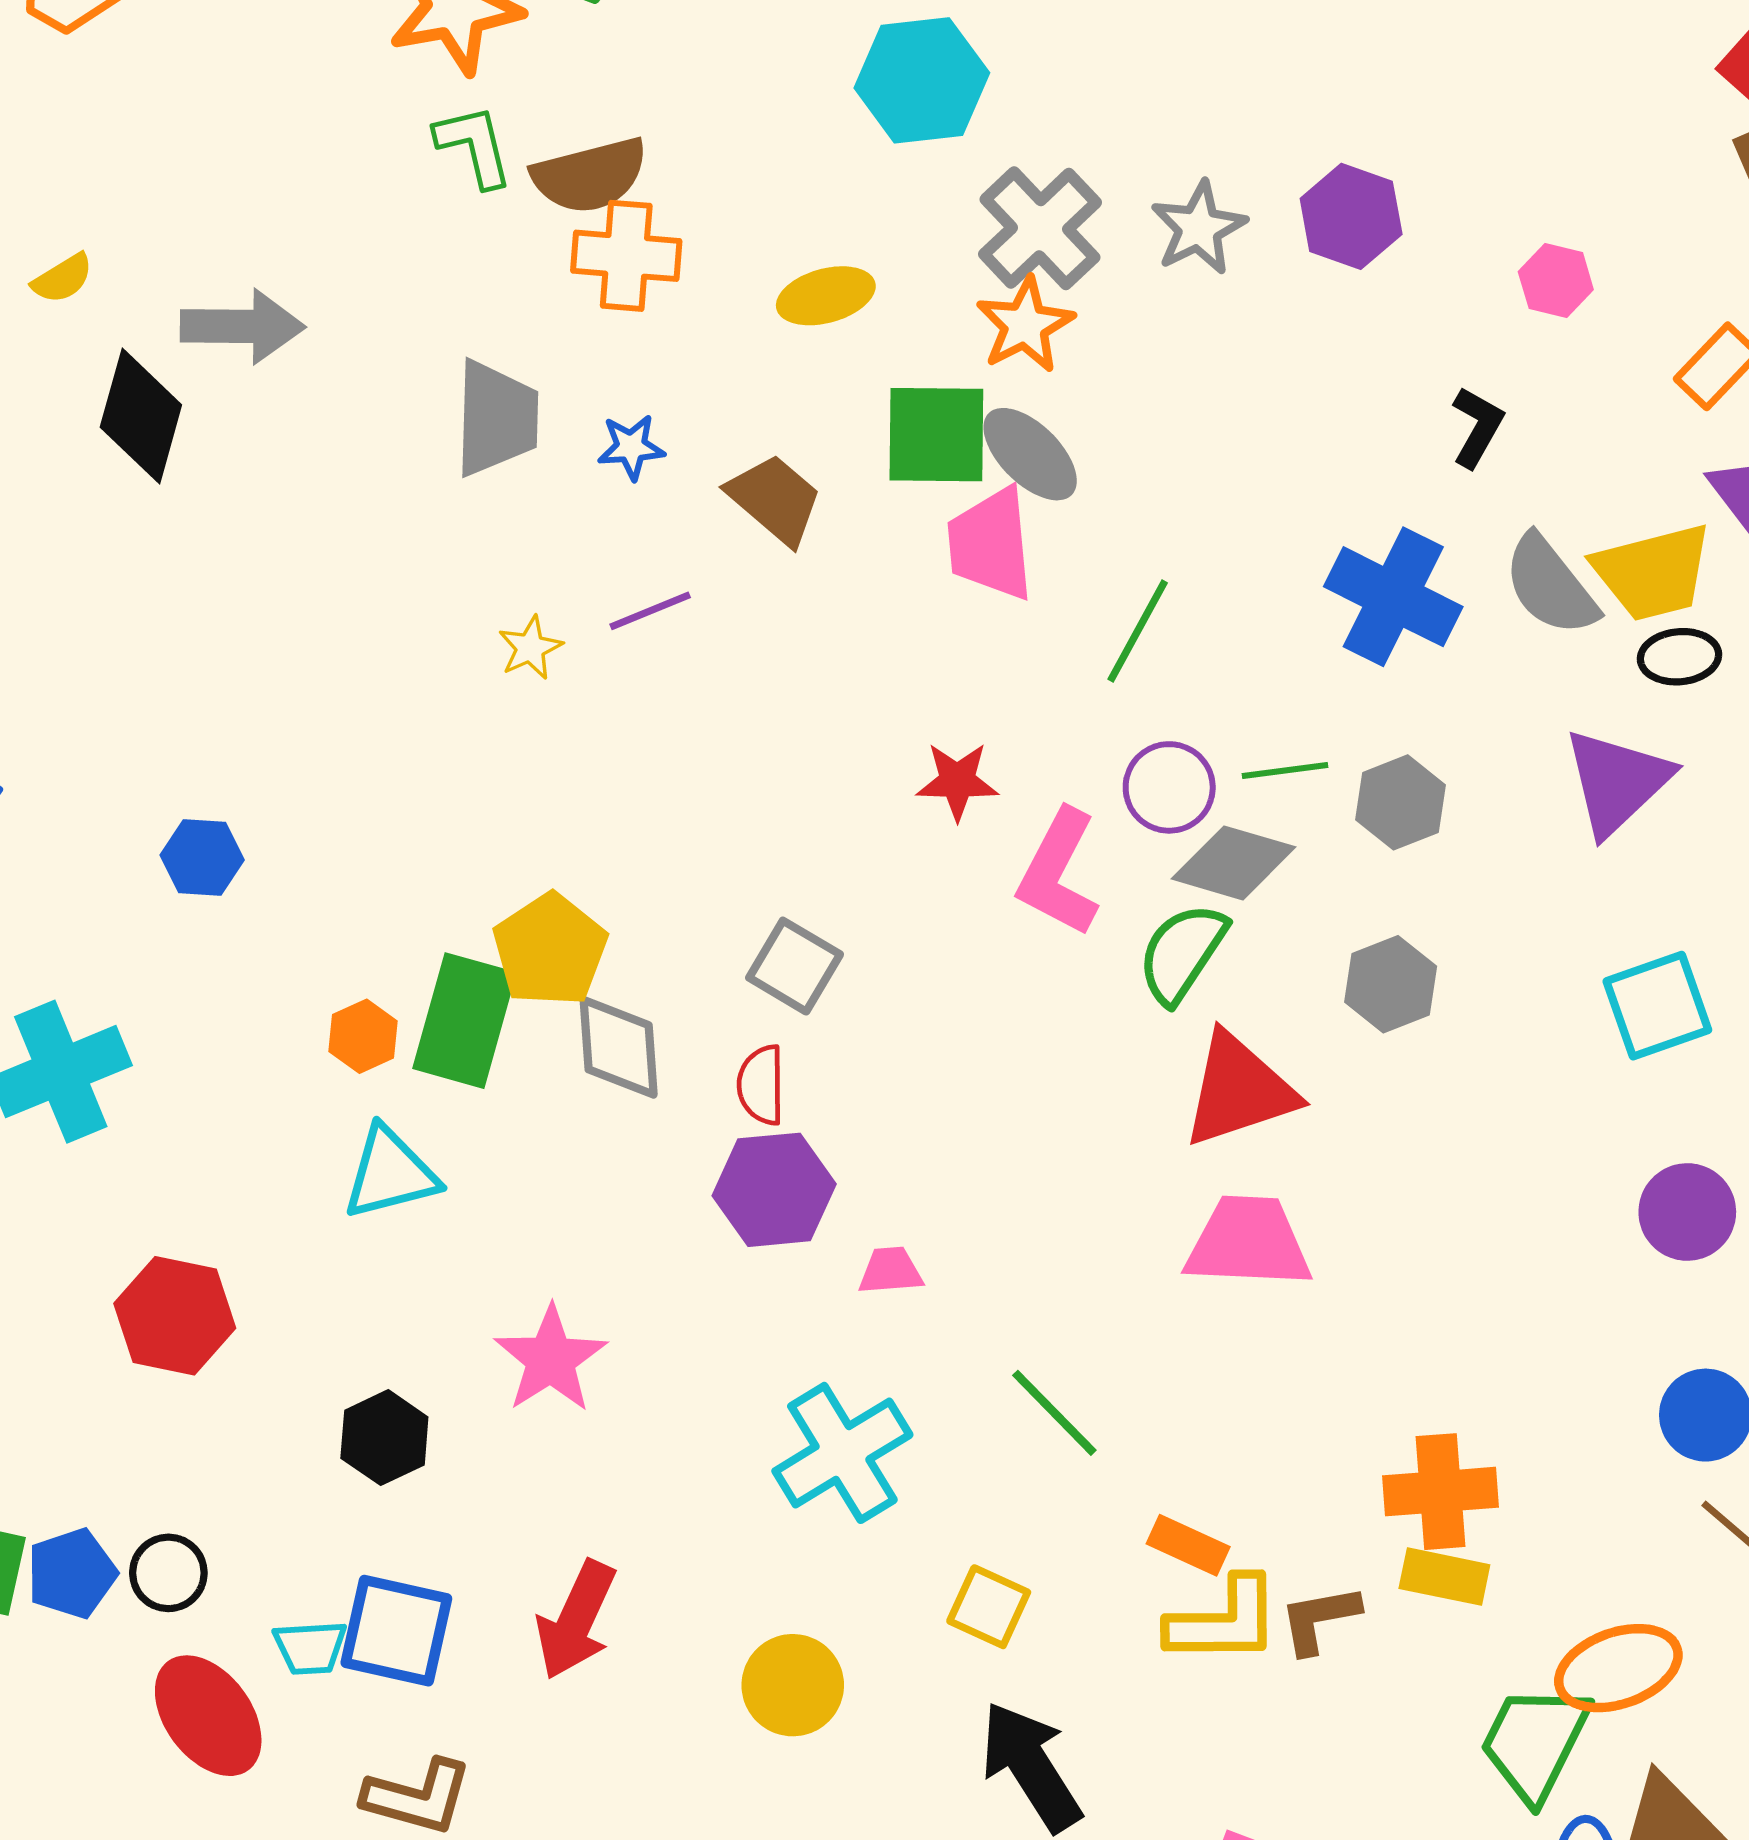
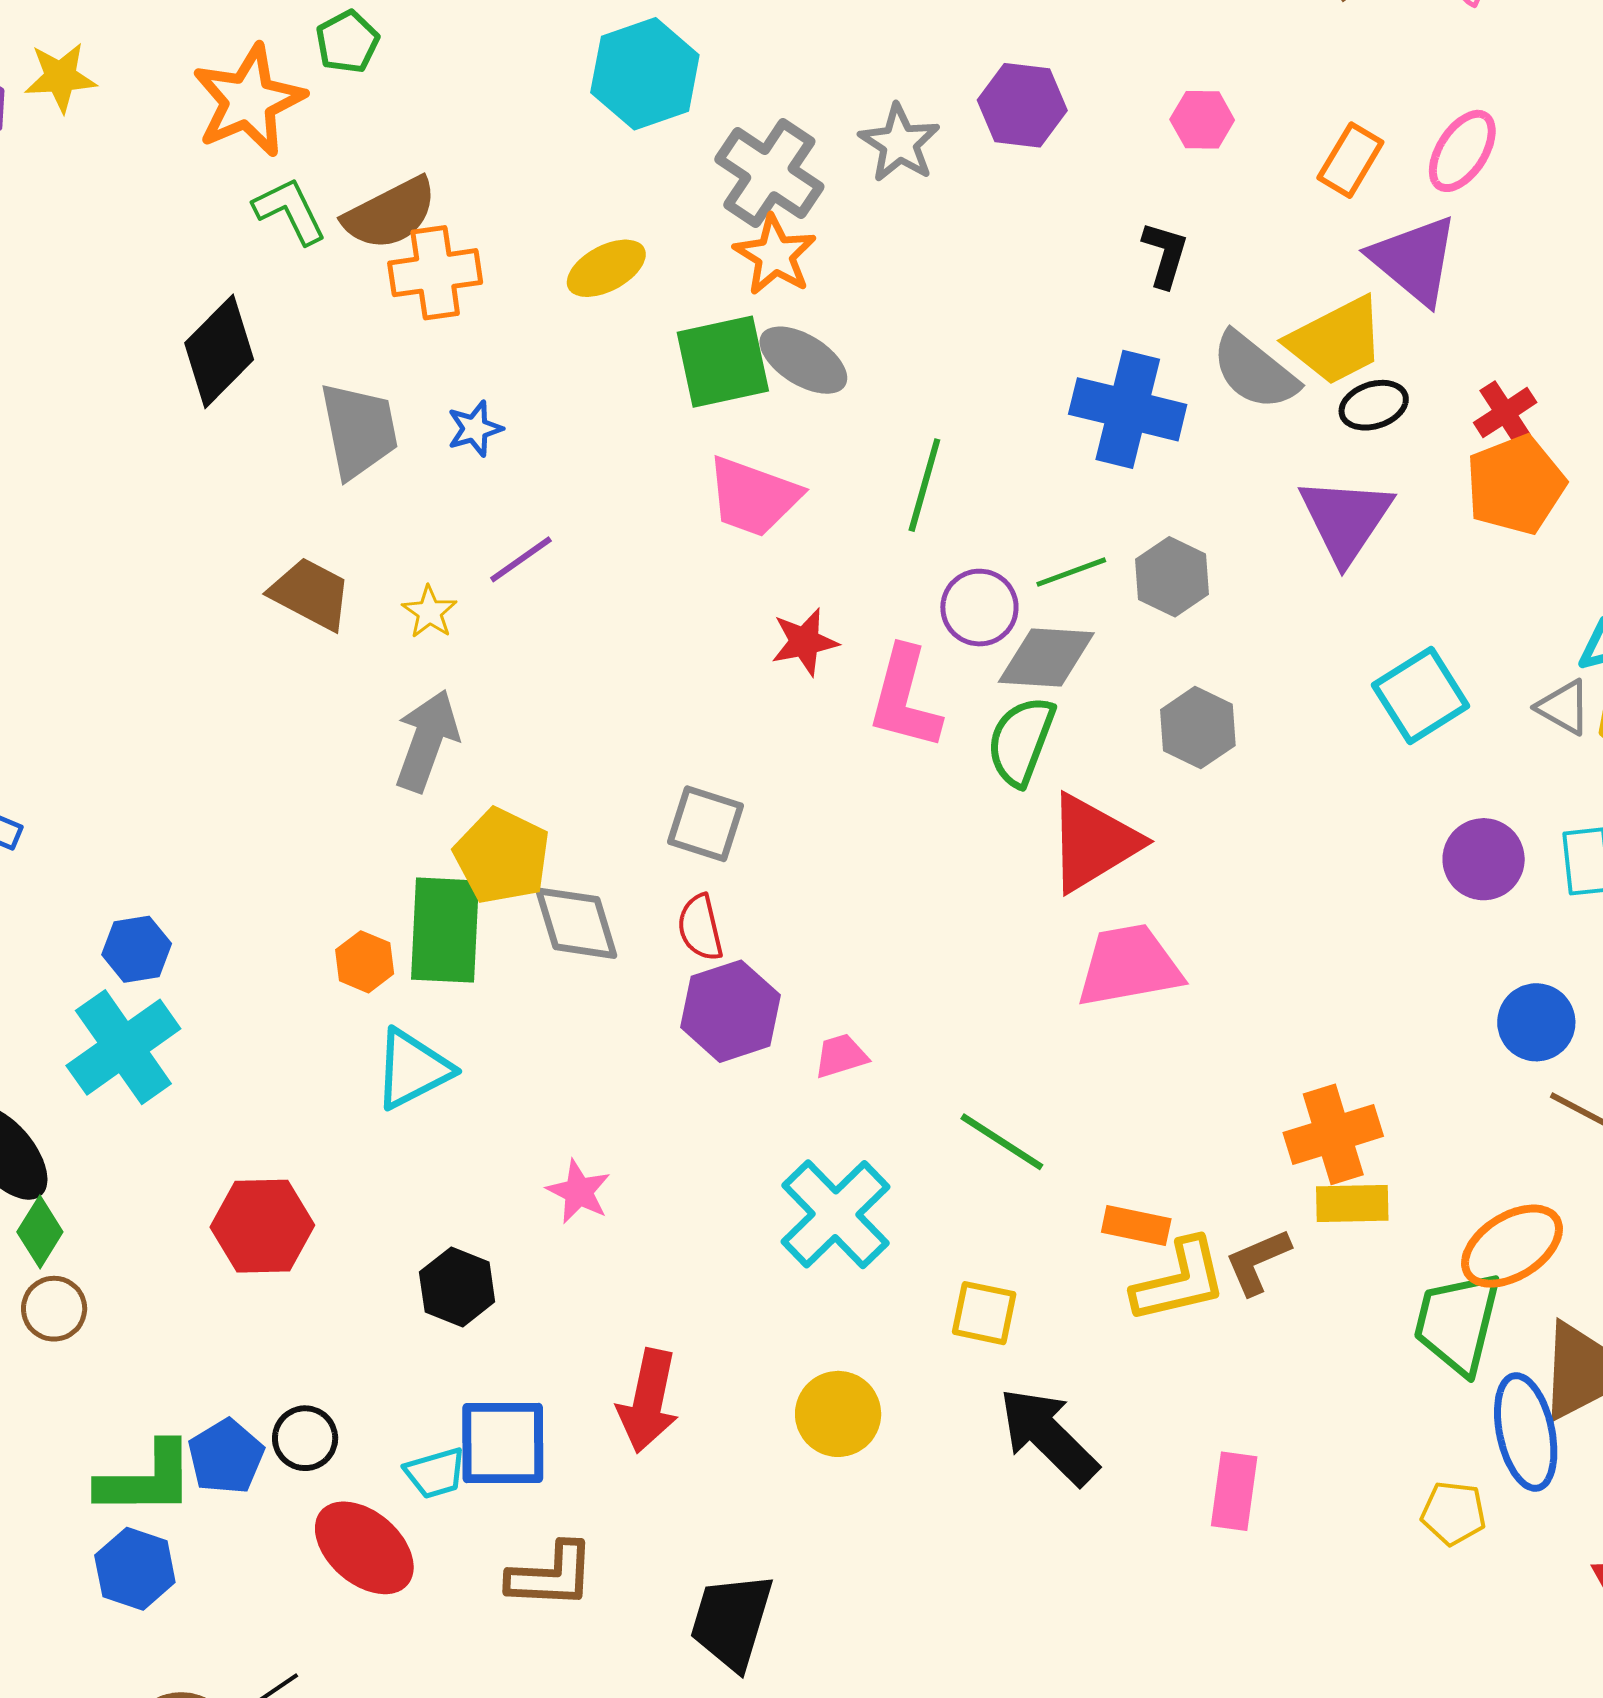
gray arrow: (242, 326) -> (427, 741), moved, turned -58
black diamond: (141, 416) -> (219, 351), moved, turned 42
brown trapezoid: (775, 499) -> (311, 594), moved
pink trapezoid: (991, 544) -> (753, 497), moved, turned -52
blue hexagon: (202, 858) -> (137, 949), moved
pink star: (551, 1359) -> (579, 1192), size x0.7

